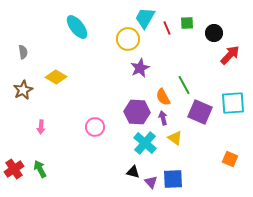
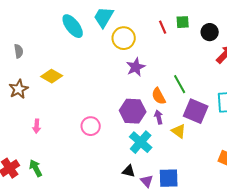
cyan trapezoid: (145, 18) -> (104, 17), moved
yellow triangle: (175, 138) -> (179, 131), moved

